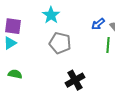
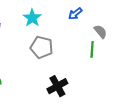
blue arrow: (98, 24) -> (75, 14), moved

